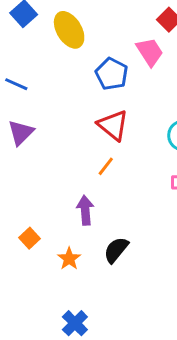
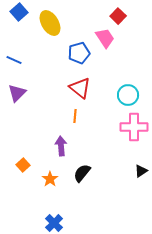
blue pentagon: (112, 74) -> (79, 53), turned 30
orange line: (106, 166) -> (75, 116), turned -32

